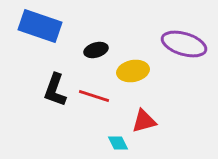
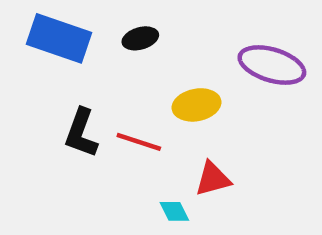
black ellipse: (96, 50) -> (140, 38), moved

